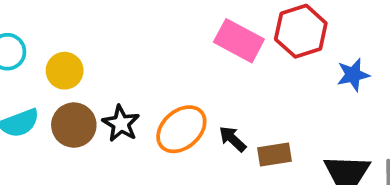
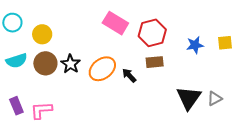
red hexagon: (301, 31) -> (152, 33), moved
pink rectangle: (239, 41) -> (115, 23), moved
brown rectangle: (275, 155) -> (155, 62), moved

